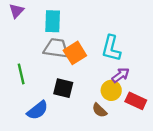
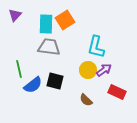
orange square: (75, 53) -> (65, 20), moved
yellow circle: (111, 90) -> (88, 70), moved
blue semicircle: (37, 110) -> (33, 85), moved

